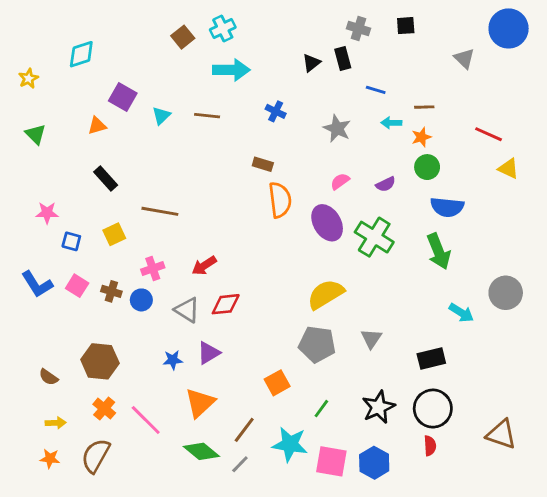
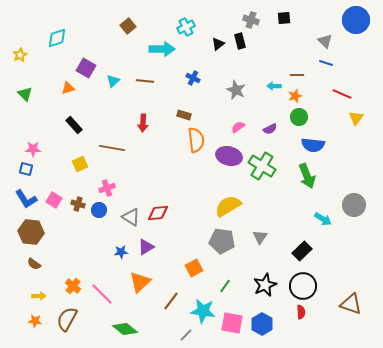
cyan cross: (223, 28) -> (186, 27), moved
blue line: (376, 90) -> (326, 63), moved
yellow triangle: (509, 168) -> (356, 118), turned 42
purple ellipse: (327, 223) -> (229, 156), turned -45
blue square: (71, 241) -> (26, 169), moved
red arrow: (204, 266) -> (143, 123), moved, turned -54
black rectangle: (431, 359) -> (302, 251), turned -30
brown hexagon: (100, 361) -> (31, 232), moved
green diamond: (201, 451) -> (125, 329), moved
gray line: (240, 464) -> (186, 335), moved

